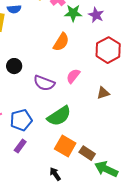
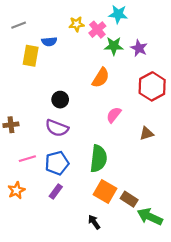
black circle: (14, 66) -> (60, 100), moved
purple semicircle: (44, 83) -> (57, 128), moved
green semicircle: (59, 116) -> (98, 159), turned -50

